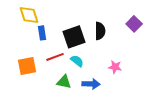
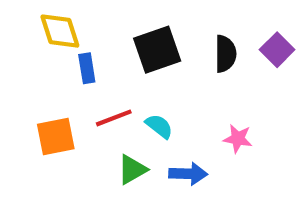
black semicircle: (100, 31) -> (225, 54), moved
black square: (74, 37) -> (157, 50), moved
green triangle: (64, 82) -> (132, 170), turned -42

